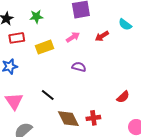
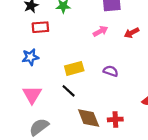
yellow rectangle: (44, 47) -> (74, 68), moved
purple semicircle: (79, 67) -> (111, 71), moved

